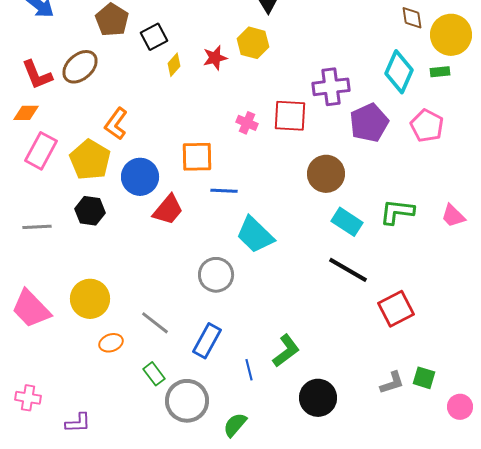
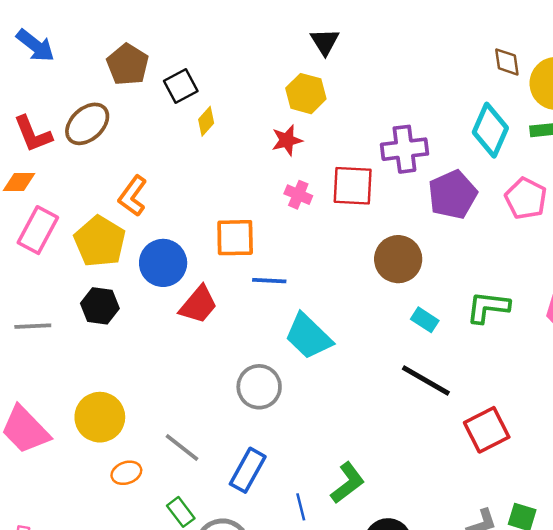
red star: (215, 58) -> (287, 140), moved
cyan rectangle: (347, 222) -> (425, 320), size x0.7

